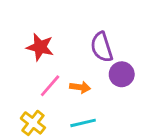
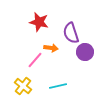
red star: (40, 47) -> (39, 22), moved
orange arrow: (80, 87) -> (51, 48), moved

